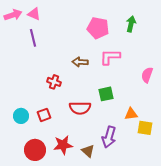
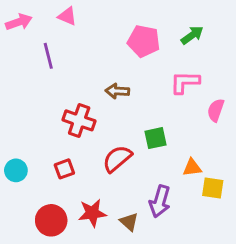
pink triangle: (34, 14) -> (67, 16), moved
green arrow: (131, 24) -> (192, 35), turned 42
pink L-shape: (110, 57) -> (185, 82), moved
red cross: (54, 82) -> (79, 120), size x1.5
red semicircle: (80, 108) -> (117, 159), turned 140
cyan circle: (21, 116) -> (16, 170), moved

